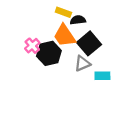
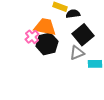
orange trapezoid: (65, 36) -> (45, 27), moved, turned 135

